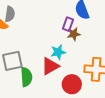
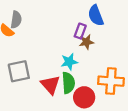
red triangle: (50, 66) -> (50, 85), moved, turned -42
green semicircle: (26, 77) -> (68, 83), moved

